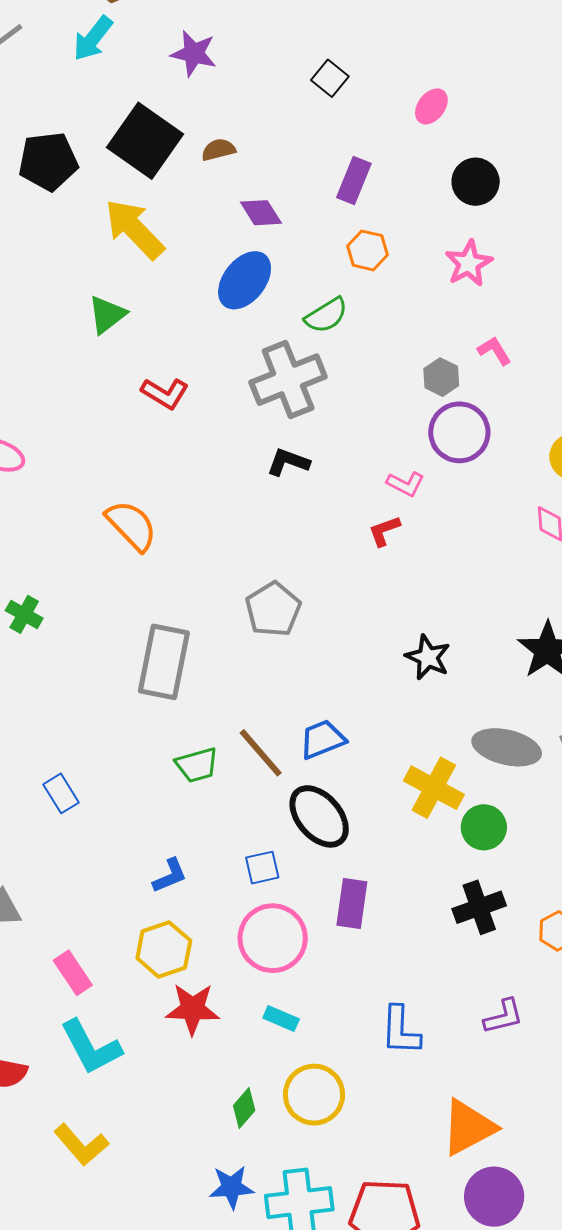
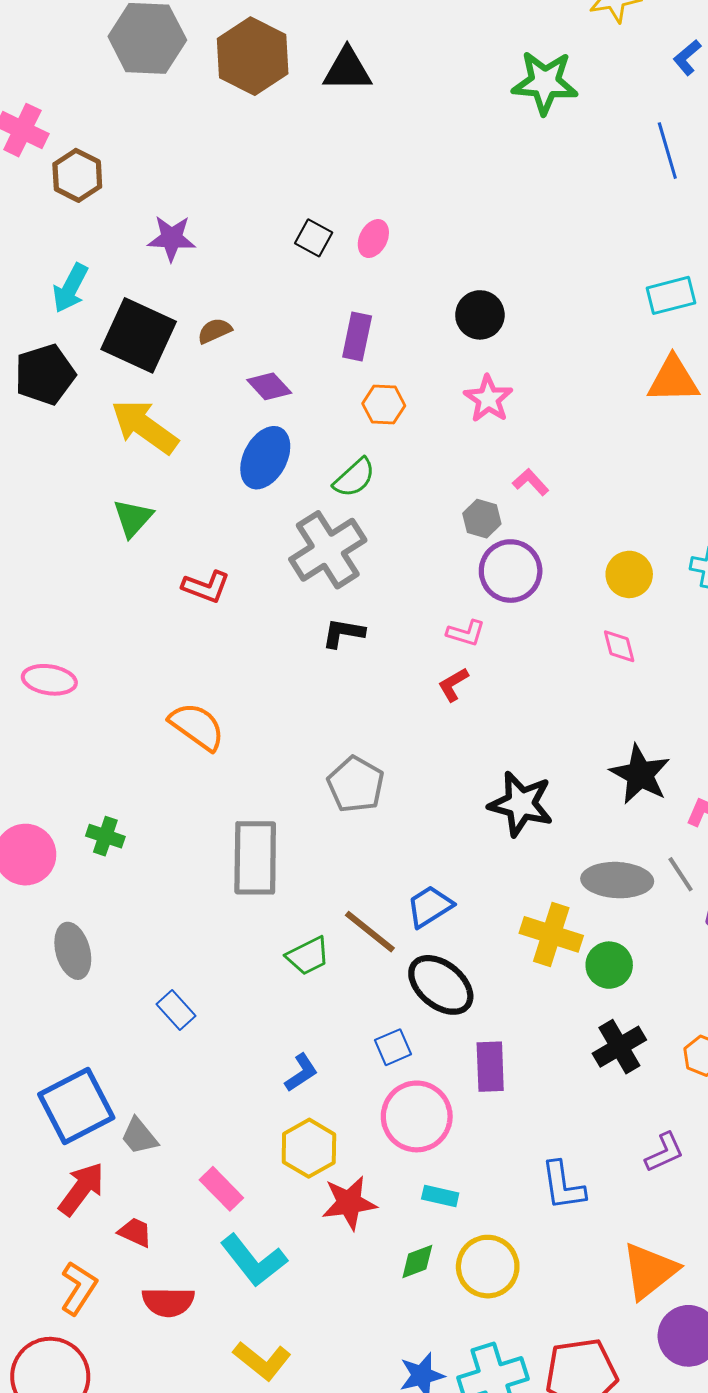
cyan arrow: (93, 38) -> (70, 288), moved
pink ellipse: (431, 106) -> (373, 239), moved
black star: (428, 657) -> (521, 804), size x1.4
green diamond: (244, 1108) -> (417, 1262), moved, turned 39

